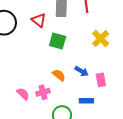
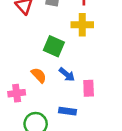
yellow cross: (101, 39) -> (82, 25), moved, turned 36
green square: (58, 41) -> (54, 46), moved

